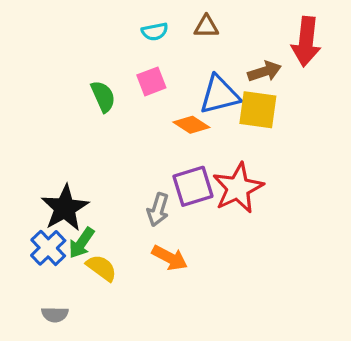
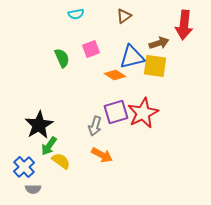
brown triangle: (206, 27) -> (124, 16), turned -35
cyan semicircle: (155, 32) -> (76, 14), moved
blue cross: (48, 248) -> (24, 167), moved

